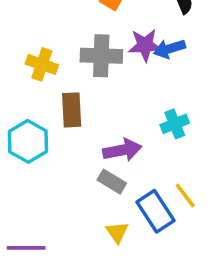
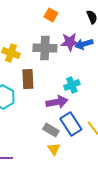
cyan cross: (175, 124) -> (72, 85), moved
gray rectangle: (112, 182) -> (51, 130), moved
blue rectangle: (156, 211) -> (71, 124), moved

